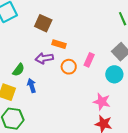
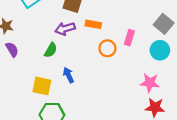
purple arrow: (44, 58) -> (65, 29), moved
green semicircle: (18, 70) -> (51, 50), moved

